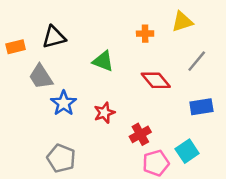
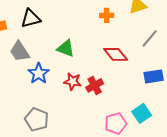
green triangle: (103, 61) -> (66, 48), moved
red star: (104, 113) -> (73, 81), turned 30
red cross: (140, 134) -> (95, 85), moved

